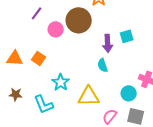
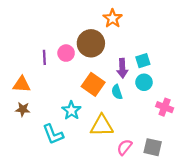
purple line: (37, 13) -> (44, 57), moved, turned -40
orange square: (39, 58) -> (93, 84), moved, size x1.5
cyan circle: (129, 93) -> (144, 82), moved
brown star: (16, 94) -> (23, 109), moved

